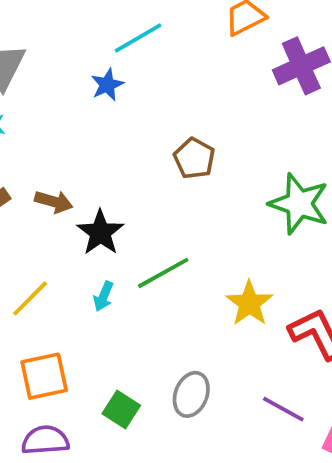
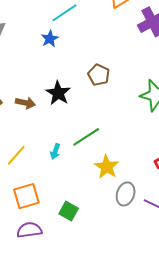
black star: (100, 233) -> (58, 93), moved
yellow star: (249, 303) -> (107, 167), moved
gray ellipse: (191, 394) -> (126, 194), moved

